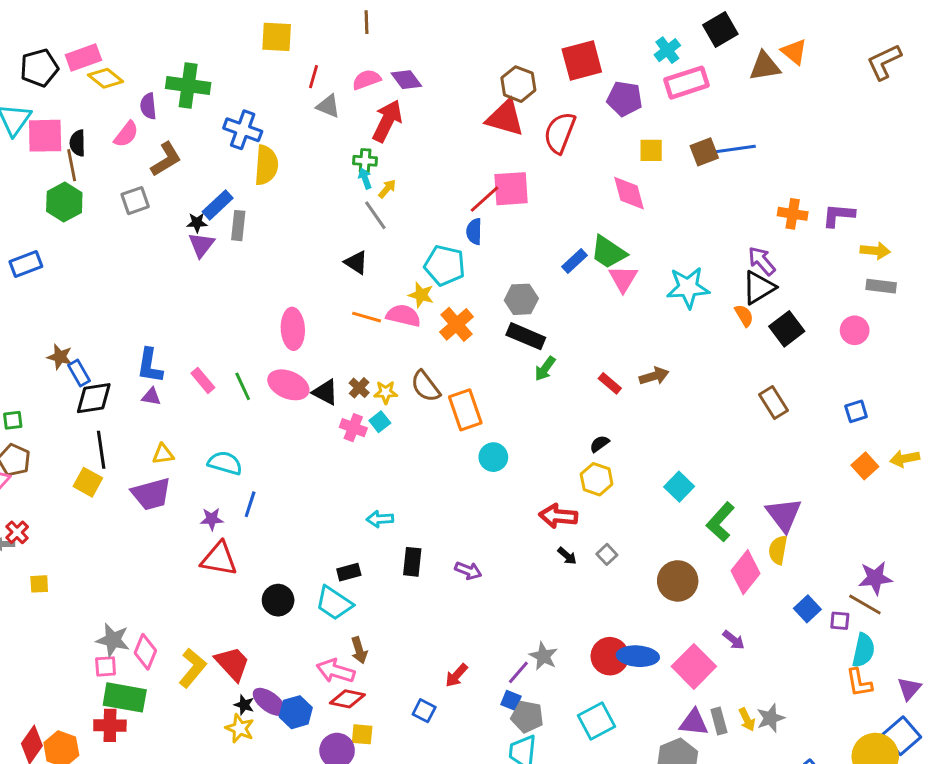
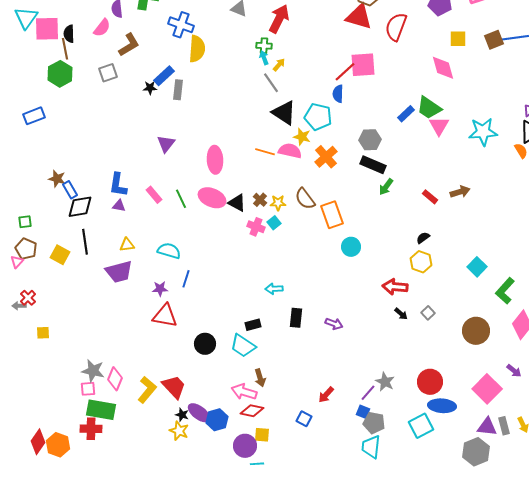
purple triangle: (201, 245) -> (166, 144), moved
black triangle: (356, 262) -> (284, 113), moved, size x1.5
yellow square: (88, 482) -> (60, 255), moved
blue ellipse: (638, 656) -> (442, 406), moved

